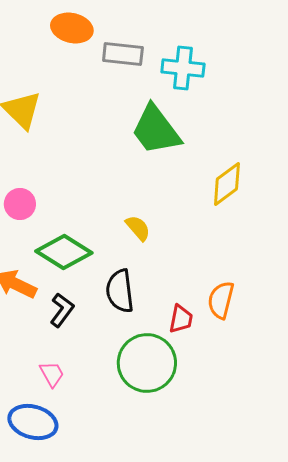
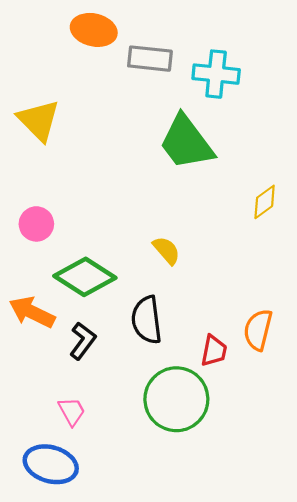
yellow diamond: (227, 184) -> (265, 202), size x0.7

